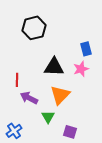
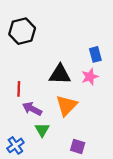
black hexagon: (34, 28) -> (22, 31), moved
green triangle: (48, 117) -> (42, 130), moved

